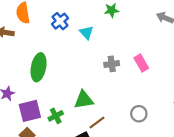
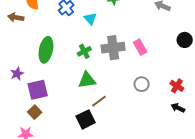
gray cross: (112, 64) -> (113, 48), size x1.6
gray circle: (139, 114) -> (142, 84), moved
green cross: (56, 116) -> (84, 51), moved

